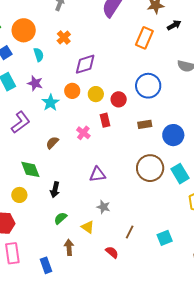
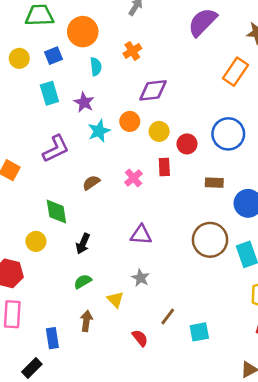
cyan square: (165, 238) -> (199, 332), moved

